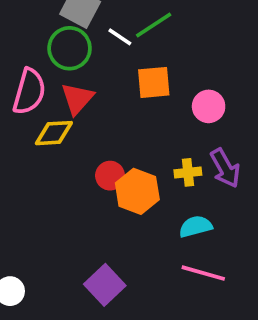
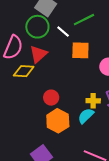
white line: (120, 37) -> (63, 32), moved
orange hexagon: (137, 191) -> (58, 121), moved
cyan semicircle: (196, 226) -> (86, 116), moved, turned -36

